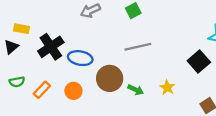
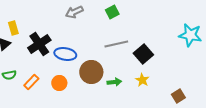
yellow rectangle: (21, 29) -> (13, 28), turned 64
black square: (199, 61) -> (143, 54), moved
green arrow: (136, 90) -> (114, 82), turned -32

